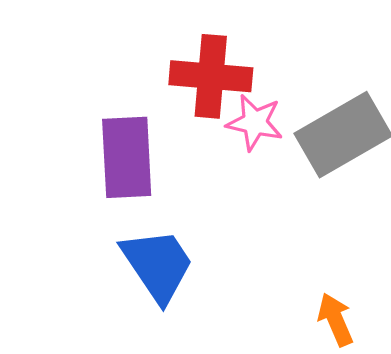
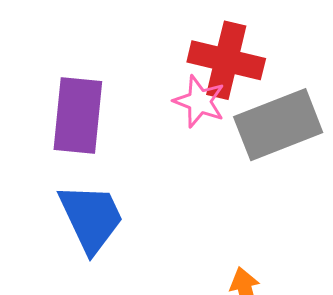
red cross: (211, 76) -> (226, 60), moved

